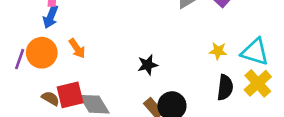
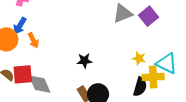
blue arrow: (51, 17) -> (20, 26), moved
yellow cross: (258, 83) -> (153, 77), moved, turned 30

